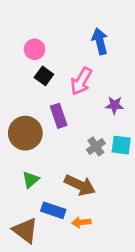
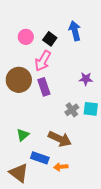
black square: (44, 76) -> (50, 39), moved
pink arrow: (81, 81) -> (43, 61), moved
brown circle: (25, 133) -> (19, 80), moved

